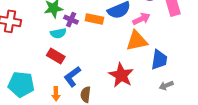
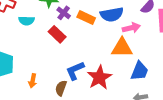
cyan semicircle: (58, 33) -> (26, 21), moved
red rectangle: (56, 56) -> (57, 34), moved
blue L-shape: (72, 77) -> (75, 71), moved

